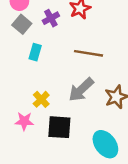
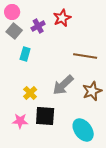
brown line: (88, 53) -> (85, 56), moved
pink star: (24, 121) -> (20, 121), moved

